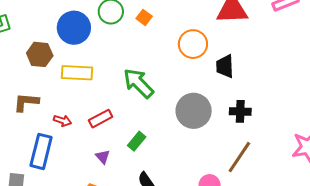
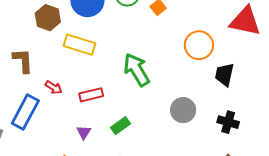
brown L-shape: (26, 102) -> (23, 61), turned 68
gray circle: (194, 111) -> (183, 110), size x0.7

